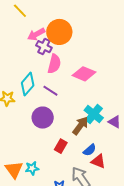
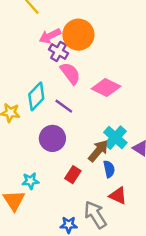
pink semicircle: (54, 64) -> (70, 73), turned -54
blue semicircle: (90, 150) -> (109, 169), moved, turned -64
cyan star: (32, 168) -> (30, 181), moved

